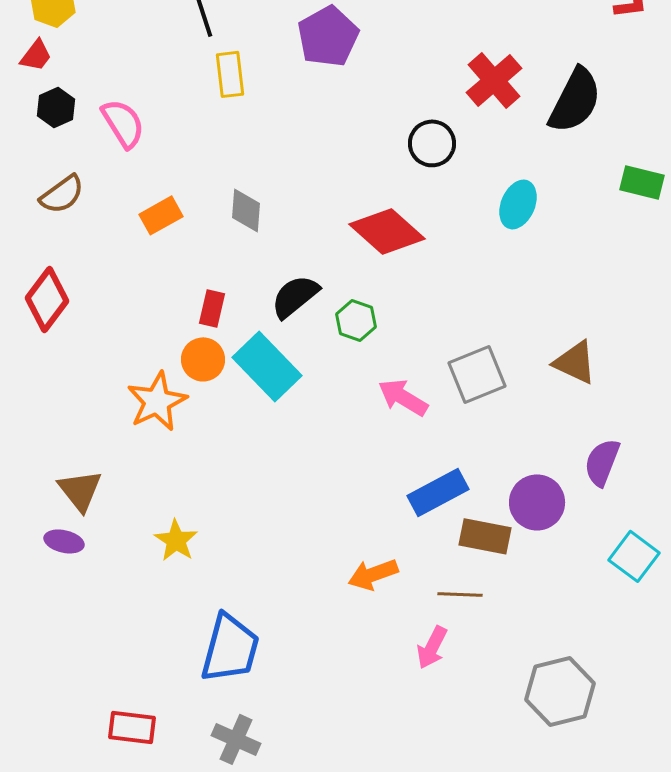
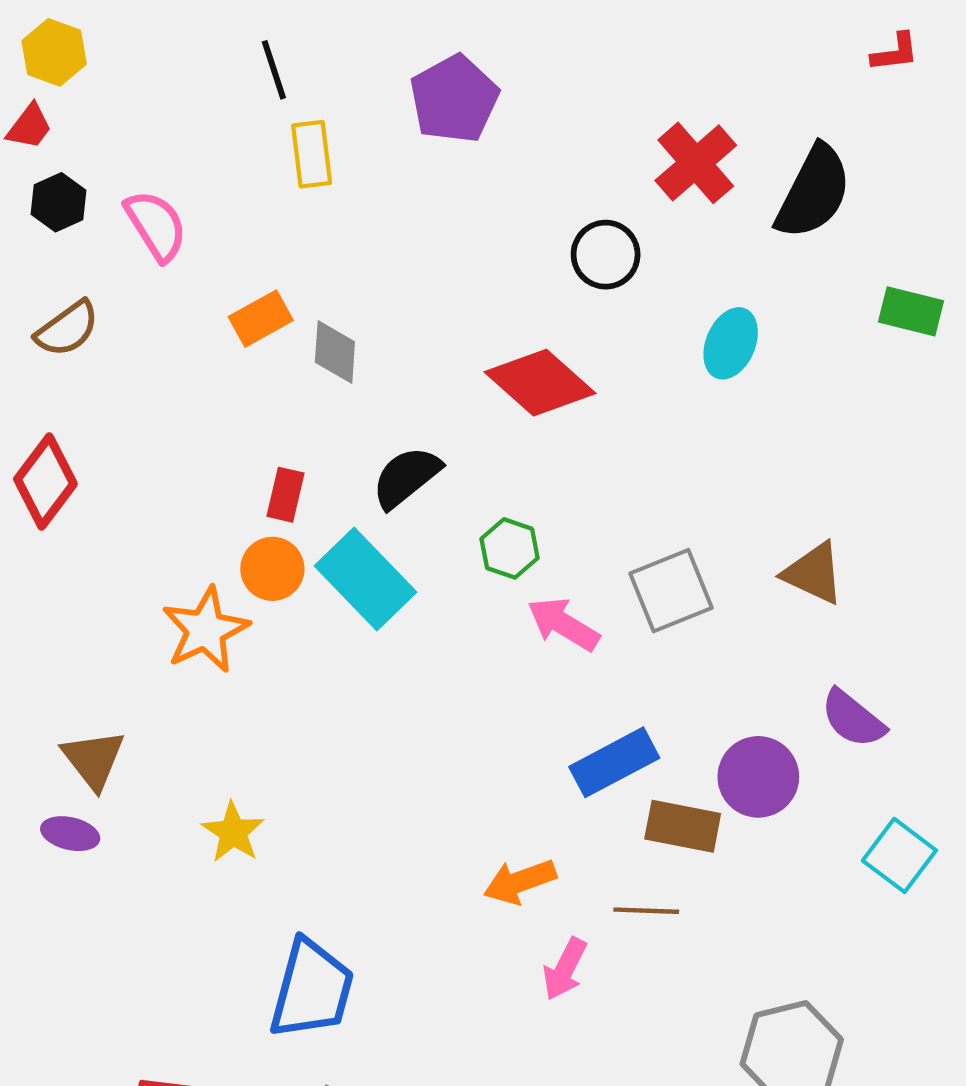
orange rectangle: (161, 215) -> (261, 319), moved
green hexagon: (356, 320) -> (510, 548), moved
purple semicircle: (602, 462) -> (853, 719), turned -72
pink arrow: (432, 647) -> (565, 969), moved

